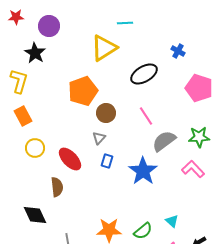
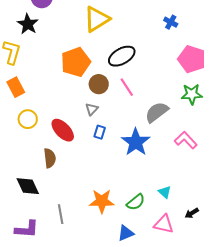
black ellipse: (144, 74) -> (122, 56), moved
pink line: (146, 116) -> (127, 87), moved
green star: (199, 137) -> (192, 94), moved

